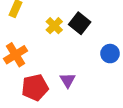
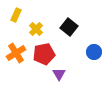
yellow cross: (54, 26) -> (36, 29), moved
red pentagon: (35, 87) -> (44, 54), moved

